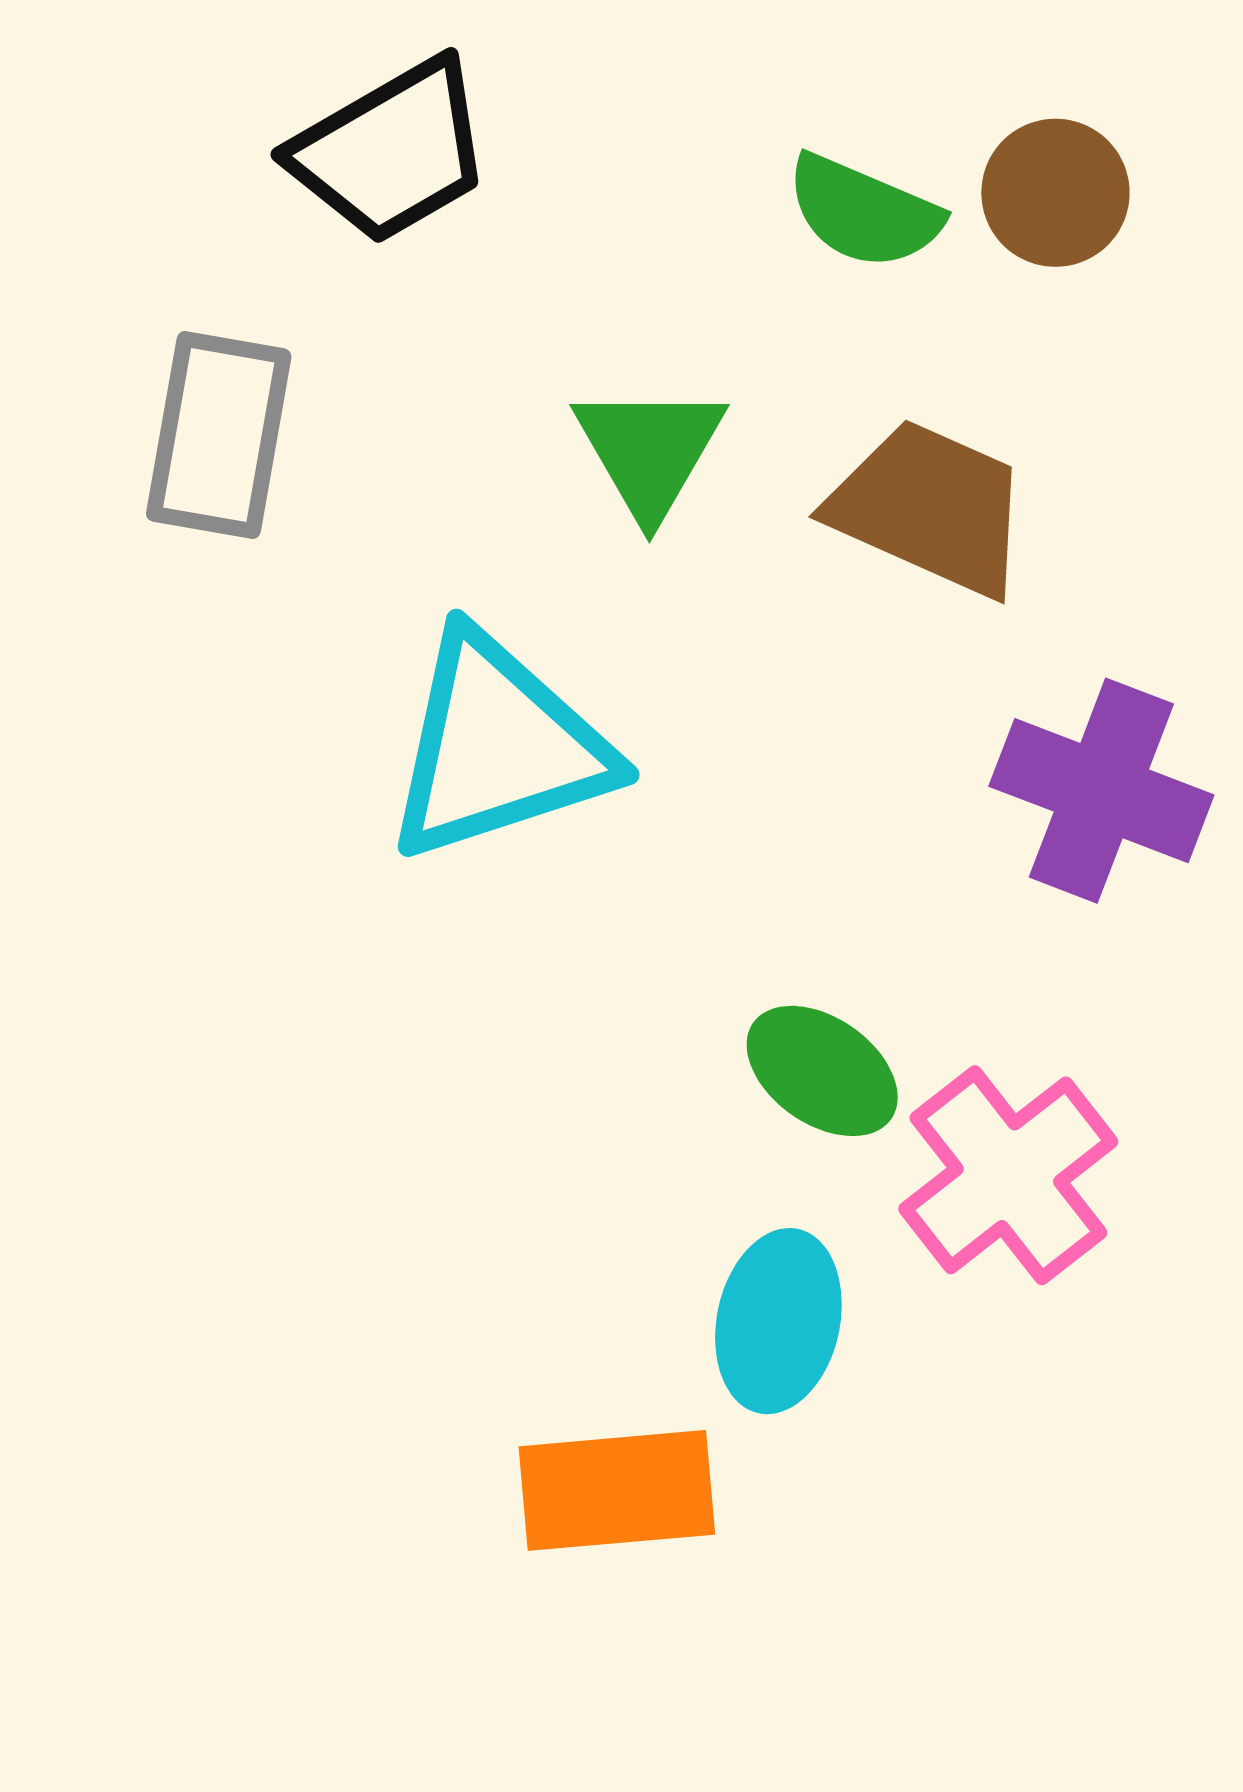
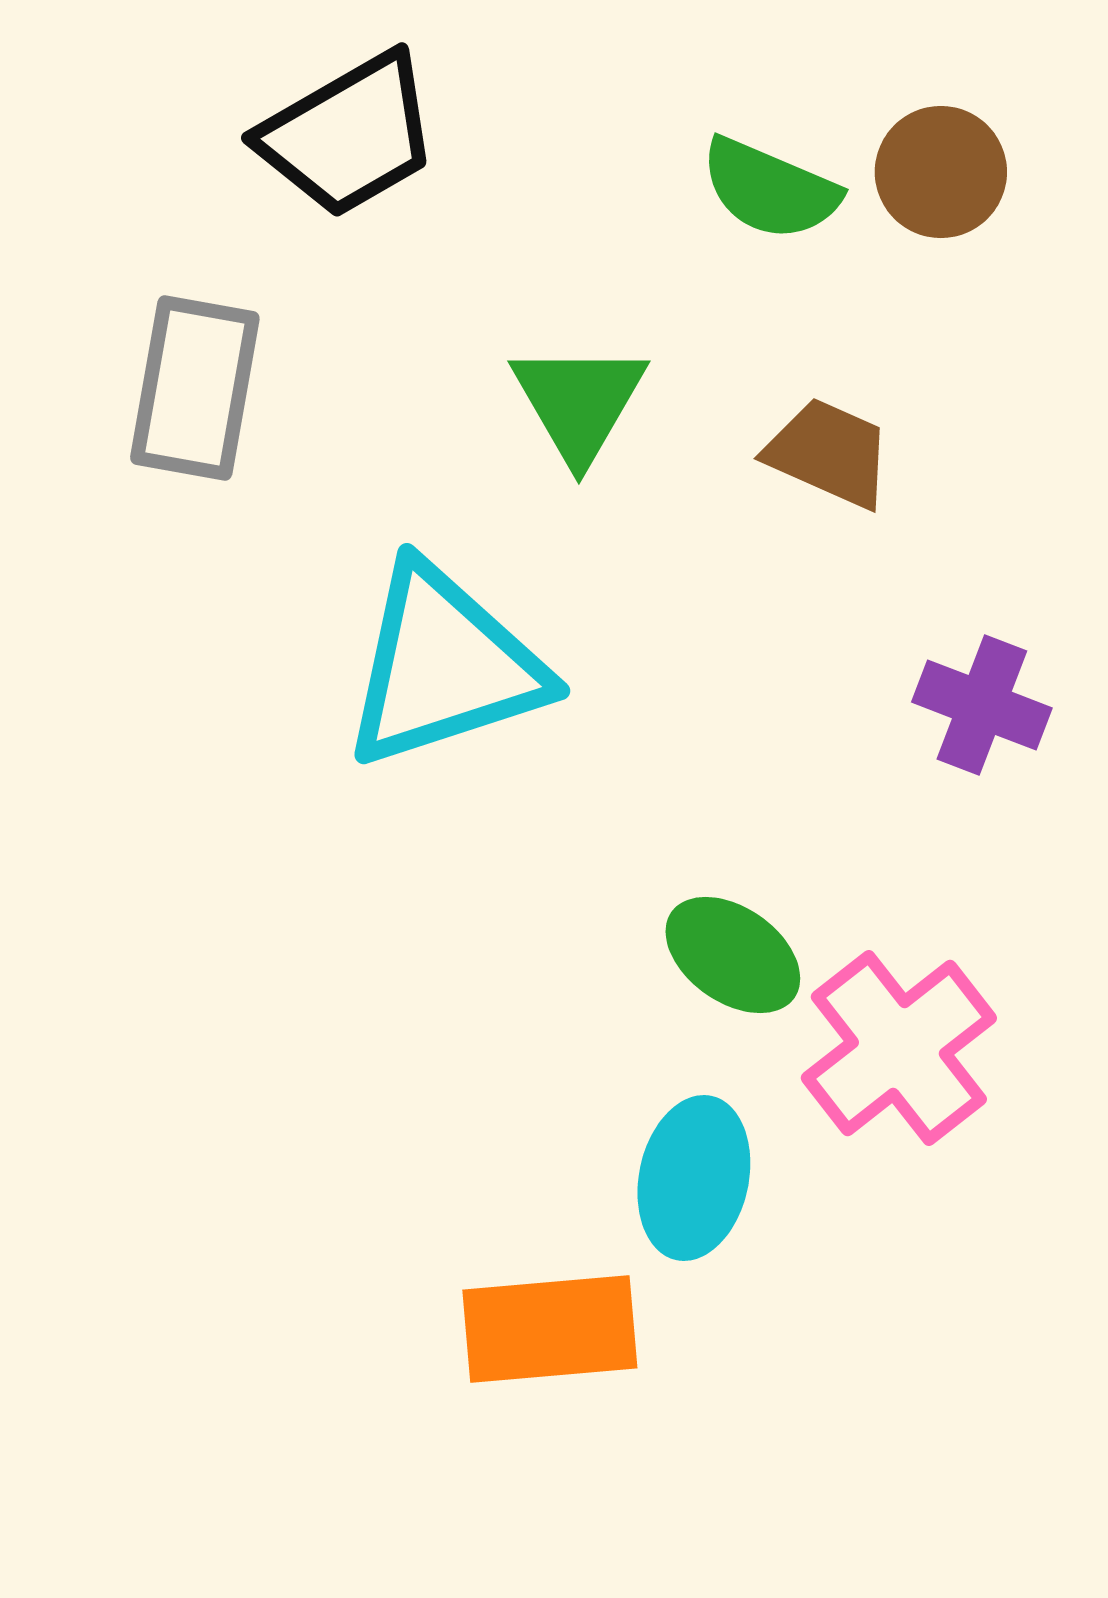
brown trapezoid: (930, 508) -> (829, 453), size x0.7
purple cross: (1101, 791) -> (982, 705), size x0.7

